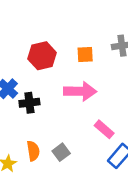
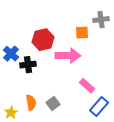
orange square: (85, 55) -> (82, 33), moved
red hexagon: (42, 56) -> (43, 40), moved

